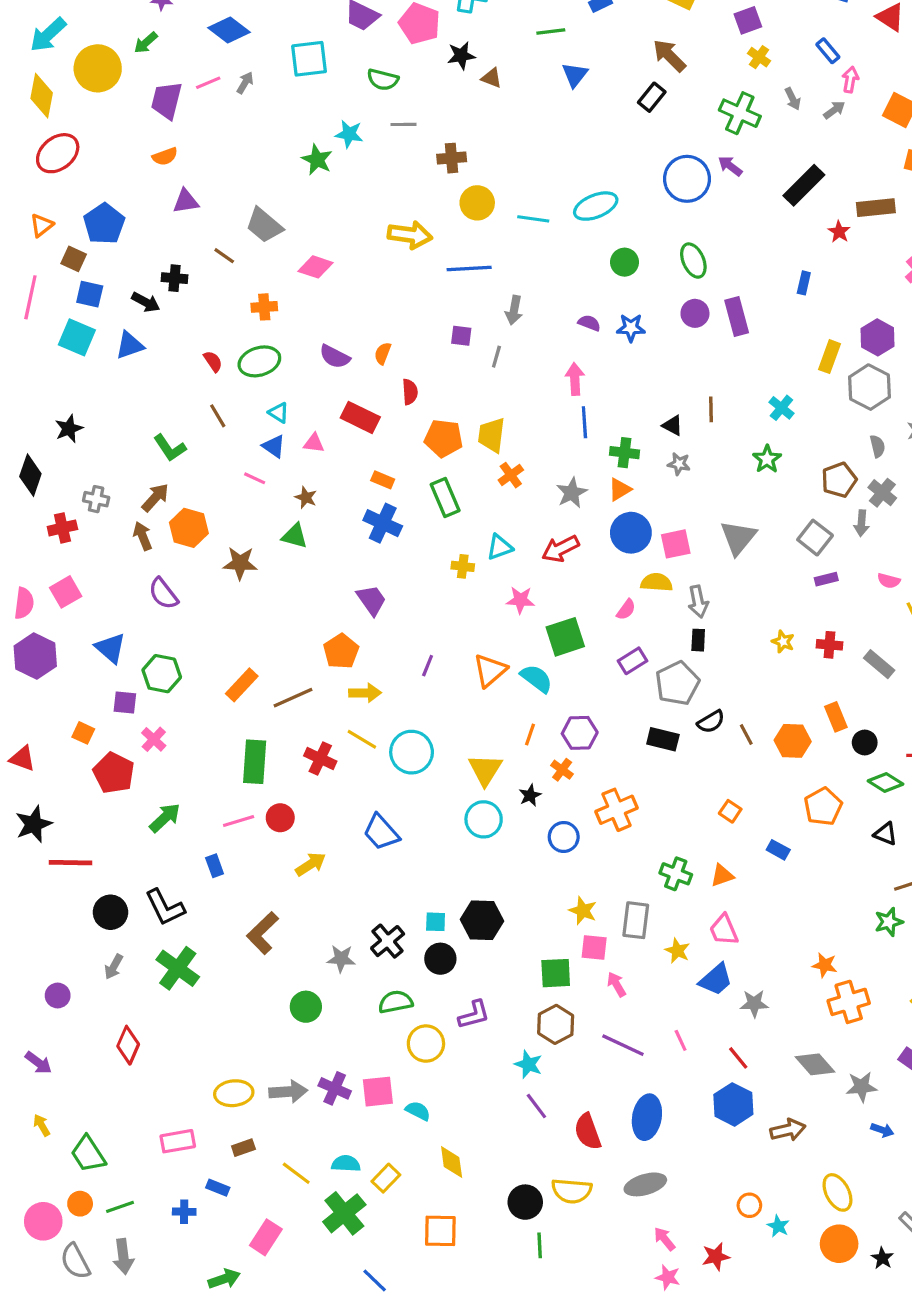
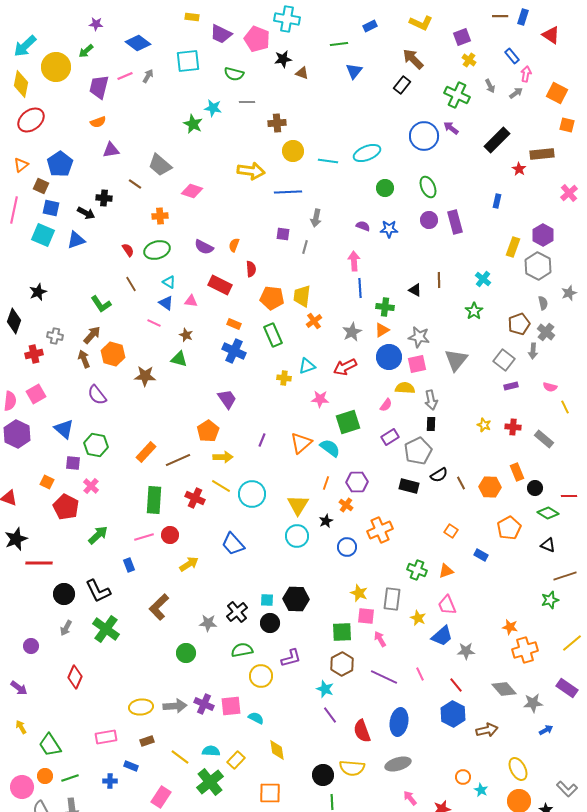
gray star: (679, 464) -> (419, 337), moved, size x1.5
blue arrow: (882, 1130) -> (546, 730), turned -48

